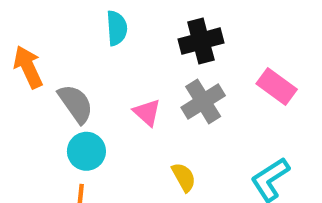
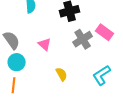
gray cross: (203, 102) -> (83, 39), moved

